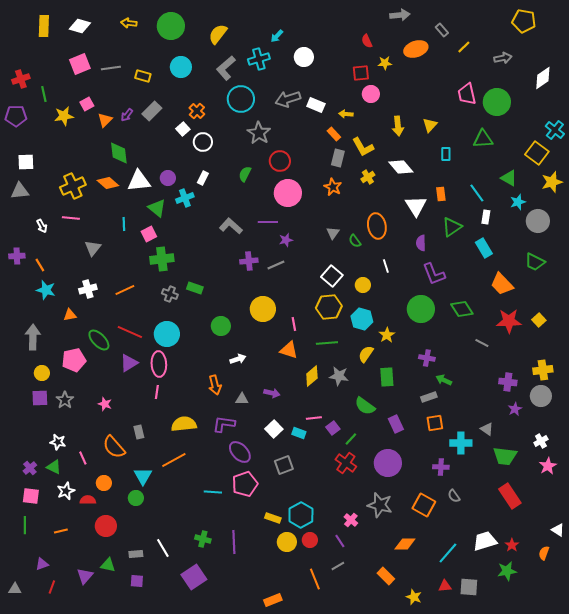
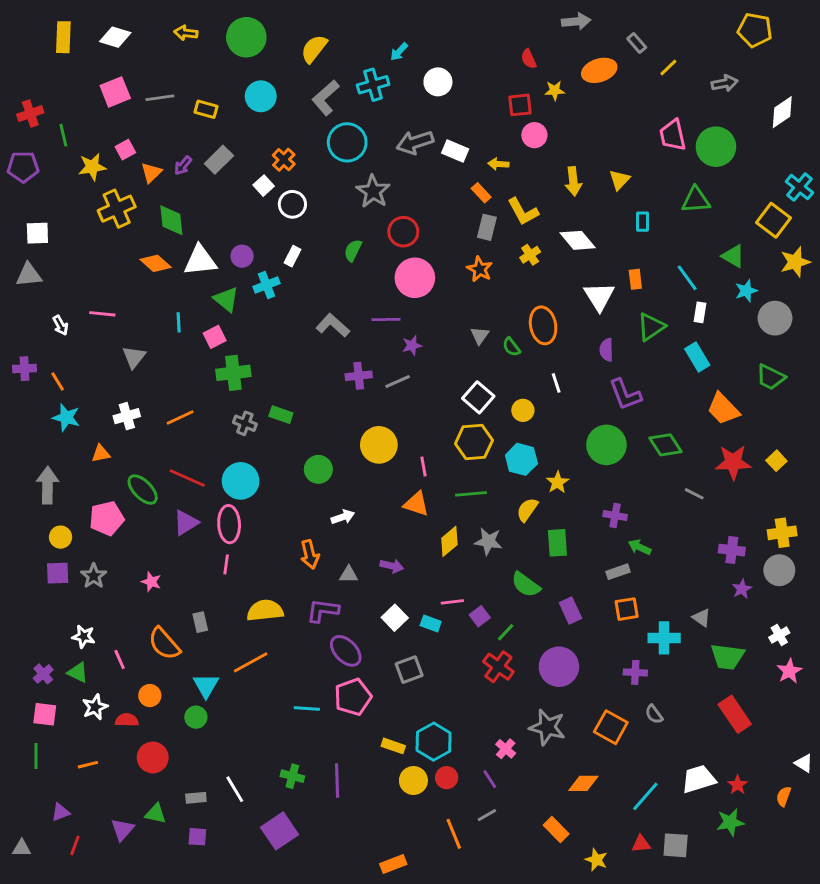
yellow cross: (73, 186) -> (117, 209), moved

